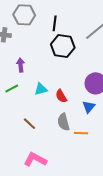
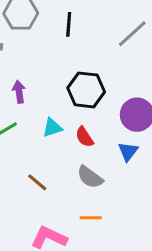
black hexagon: (63, 46) -> (86, 90), moved
gray semicircle: (63, 122) -> (90, 177), turned -36
orange line: (81, 133) -> (91, 218), moved

